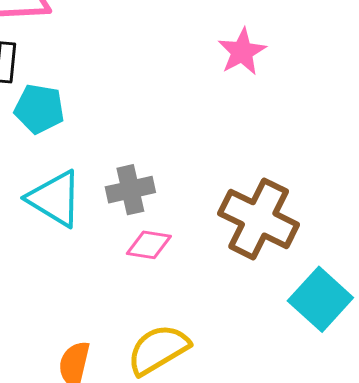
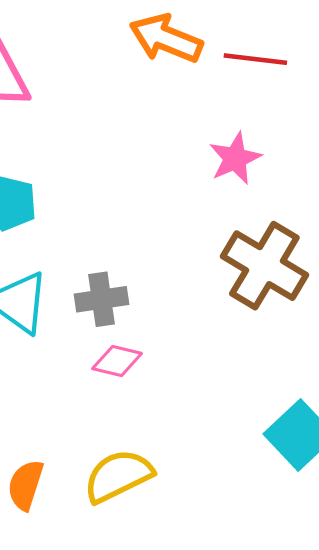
brown cross: (259, 219) -> (264, 266), moved

